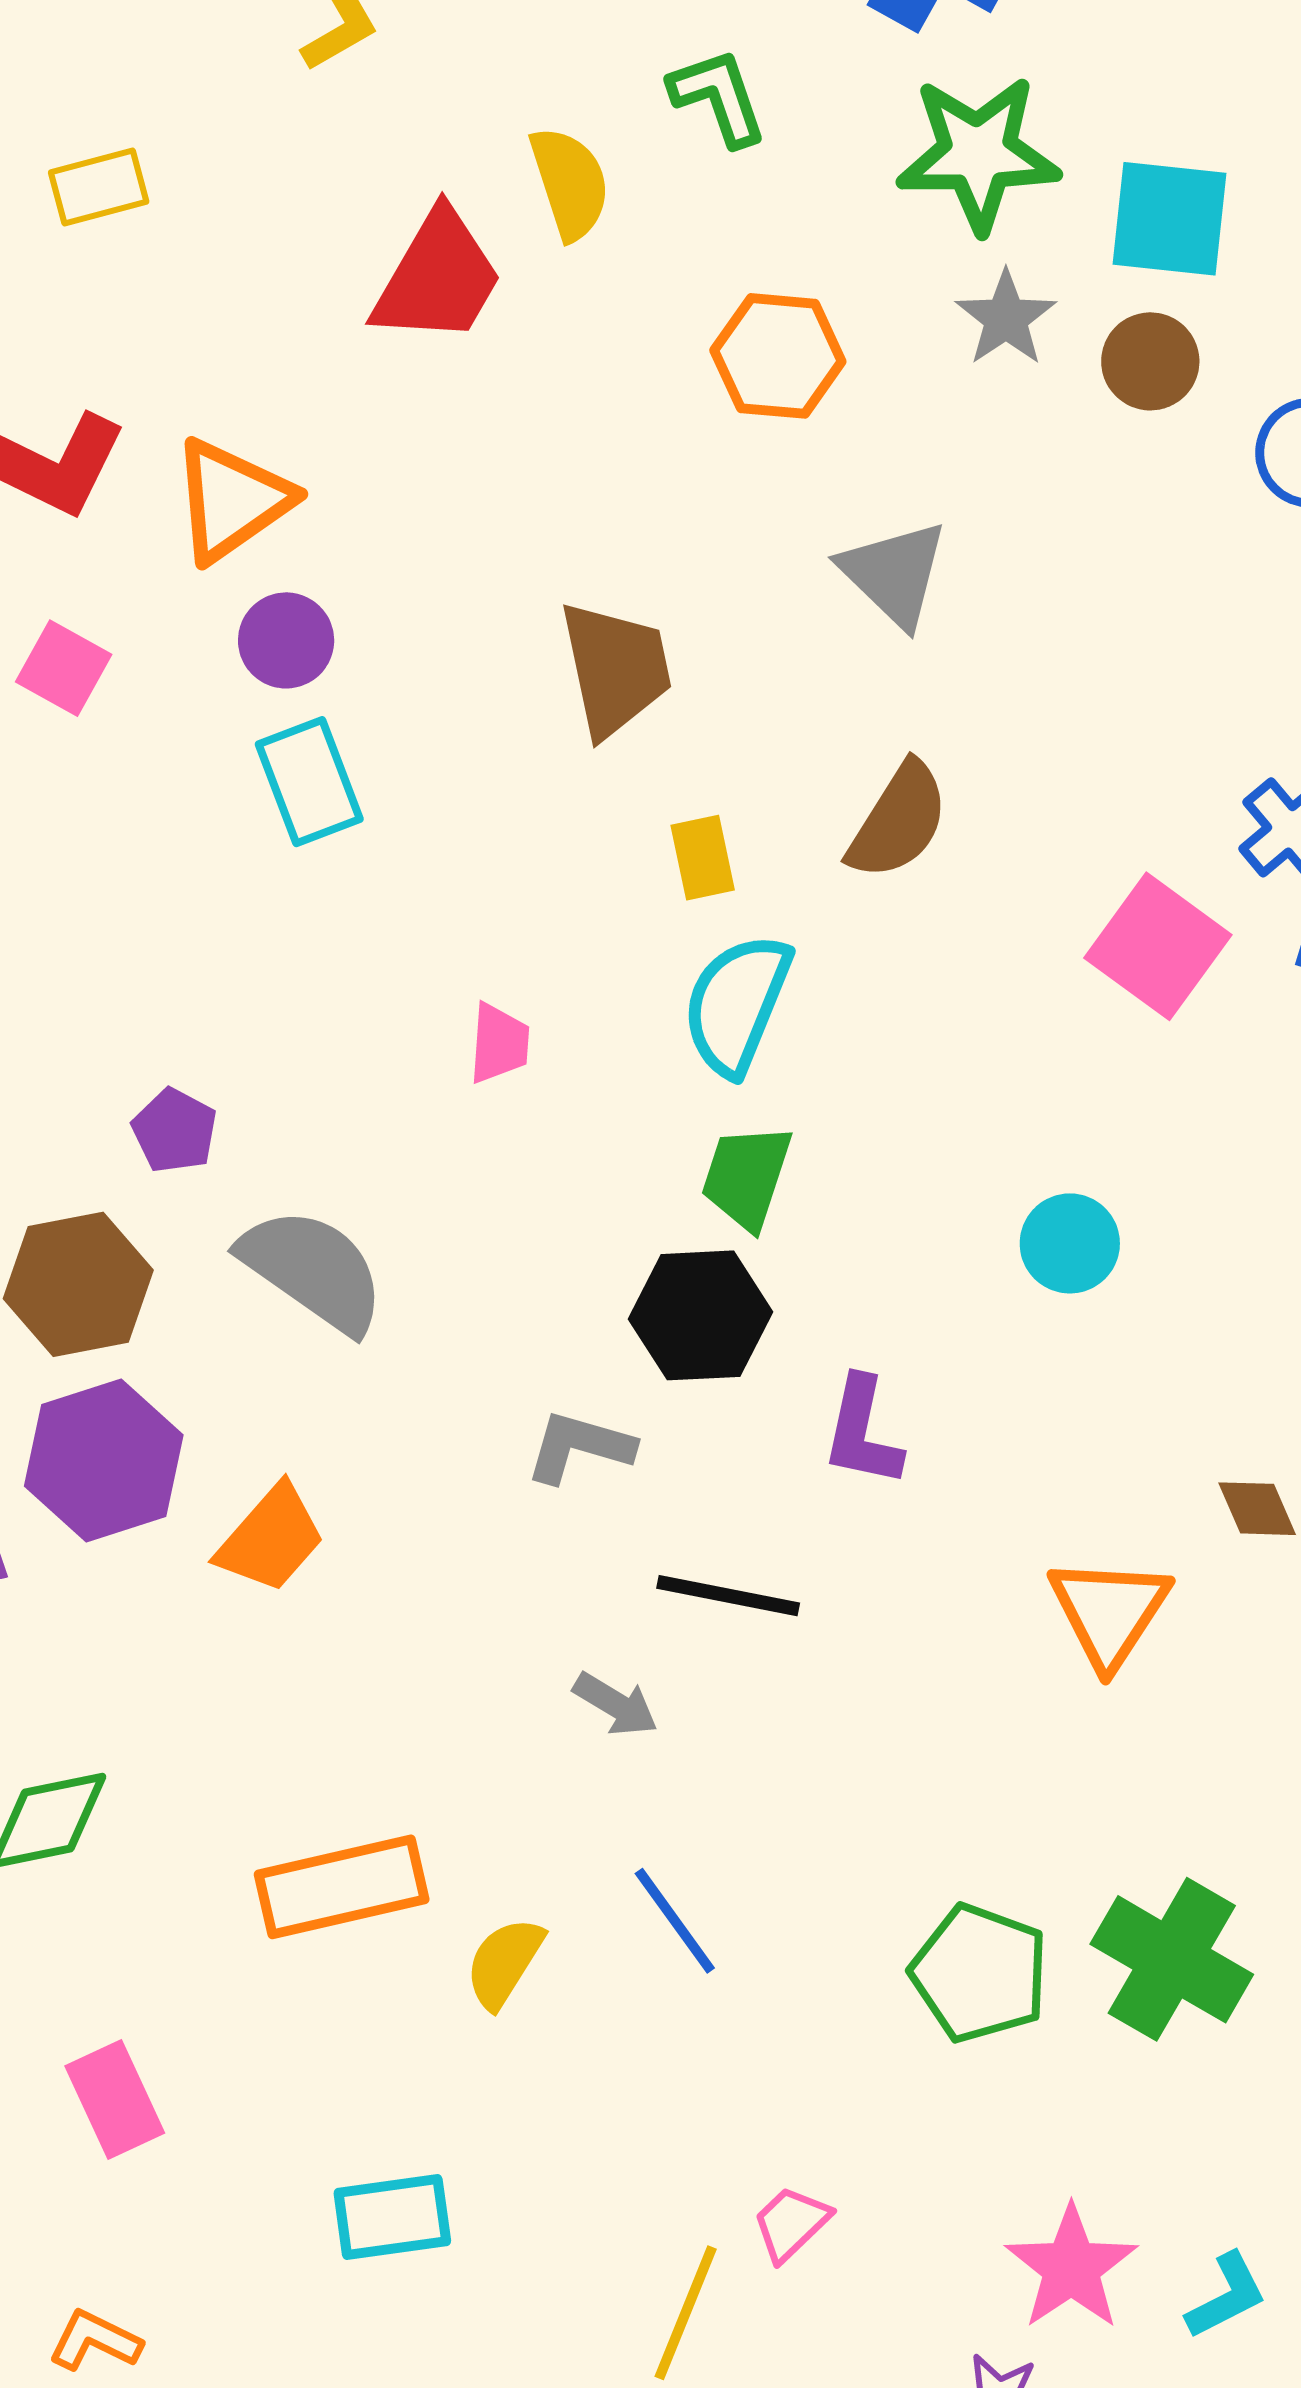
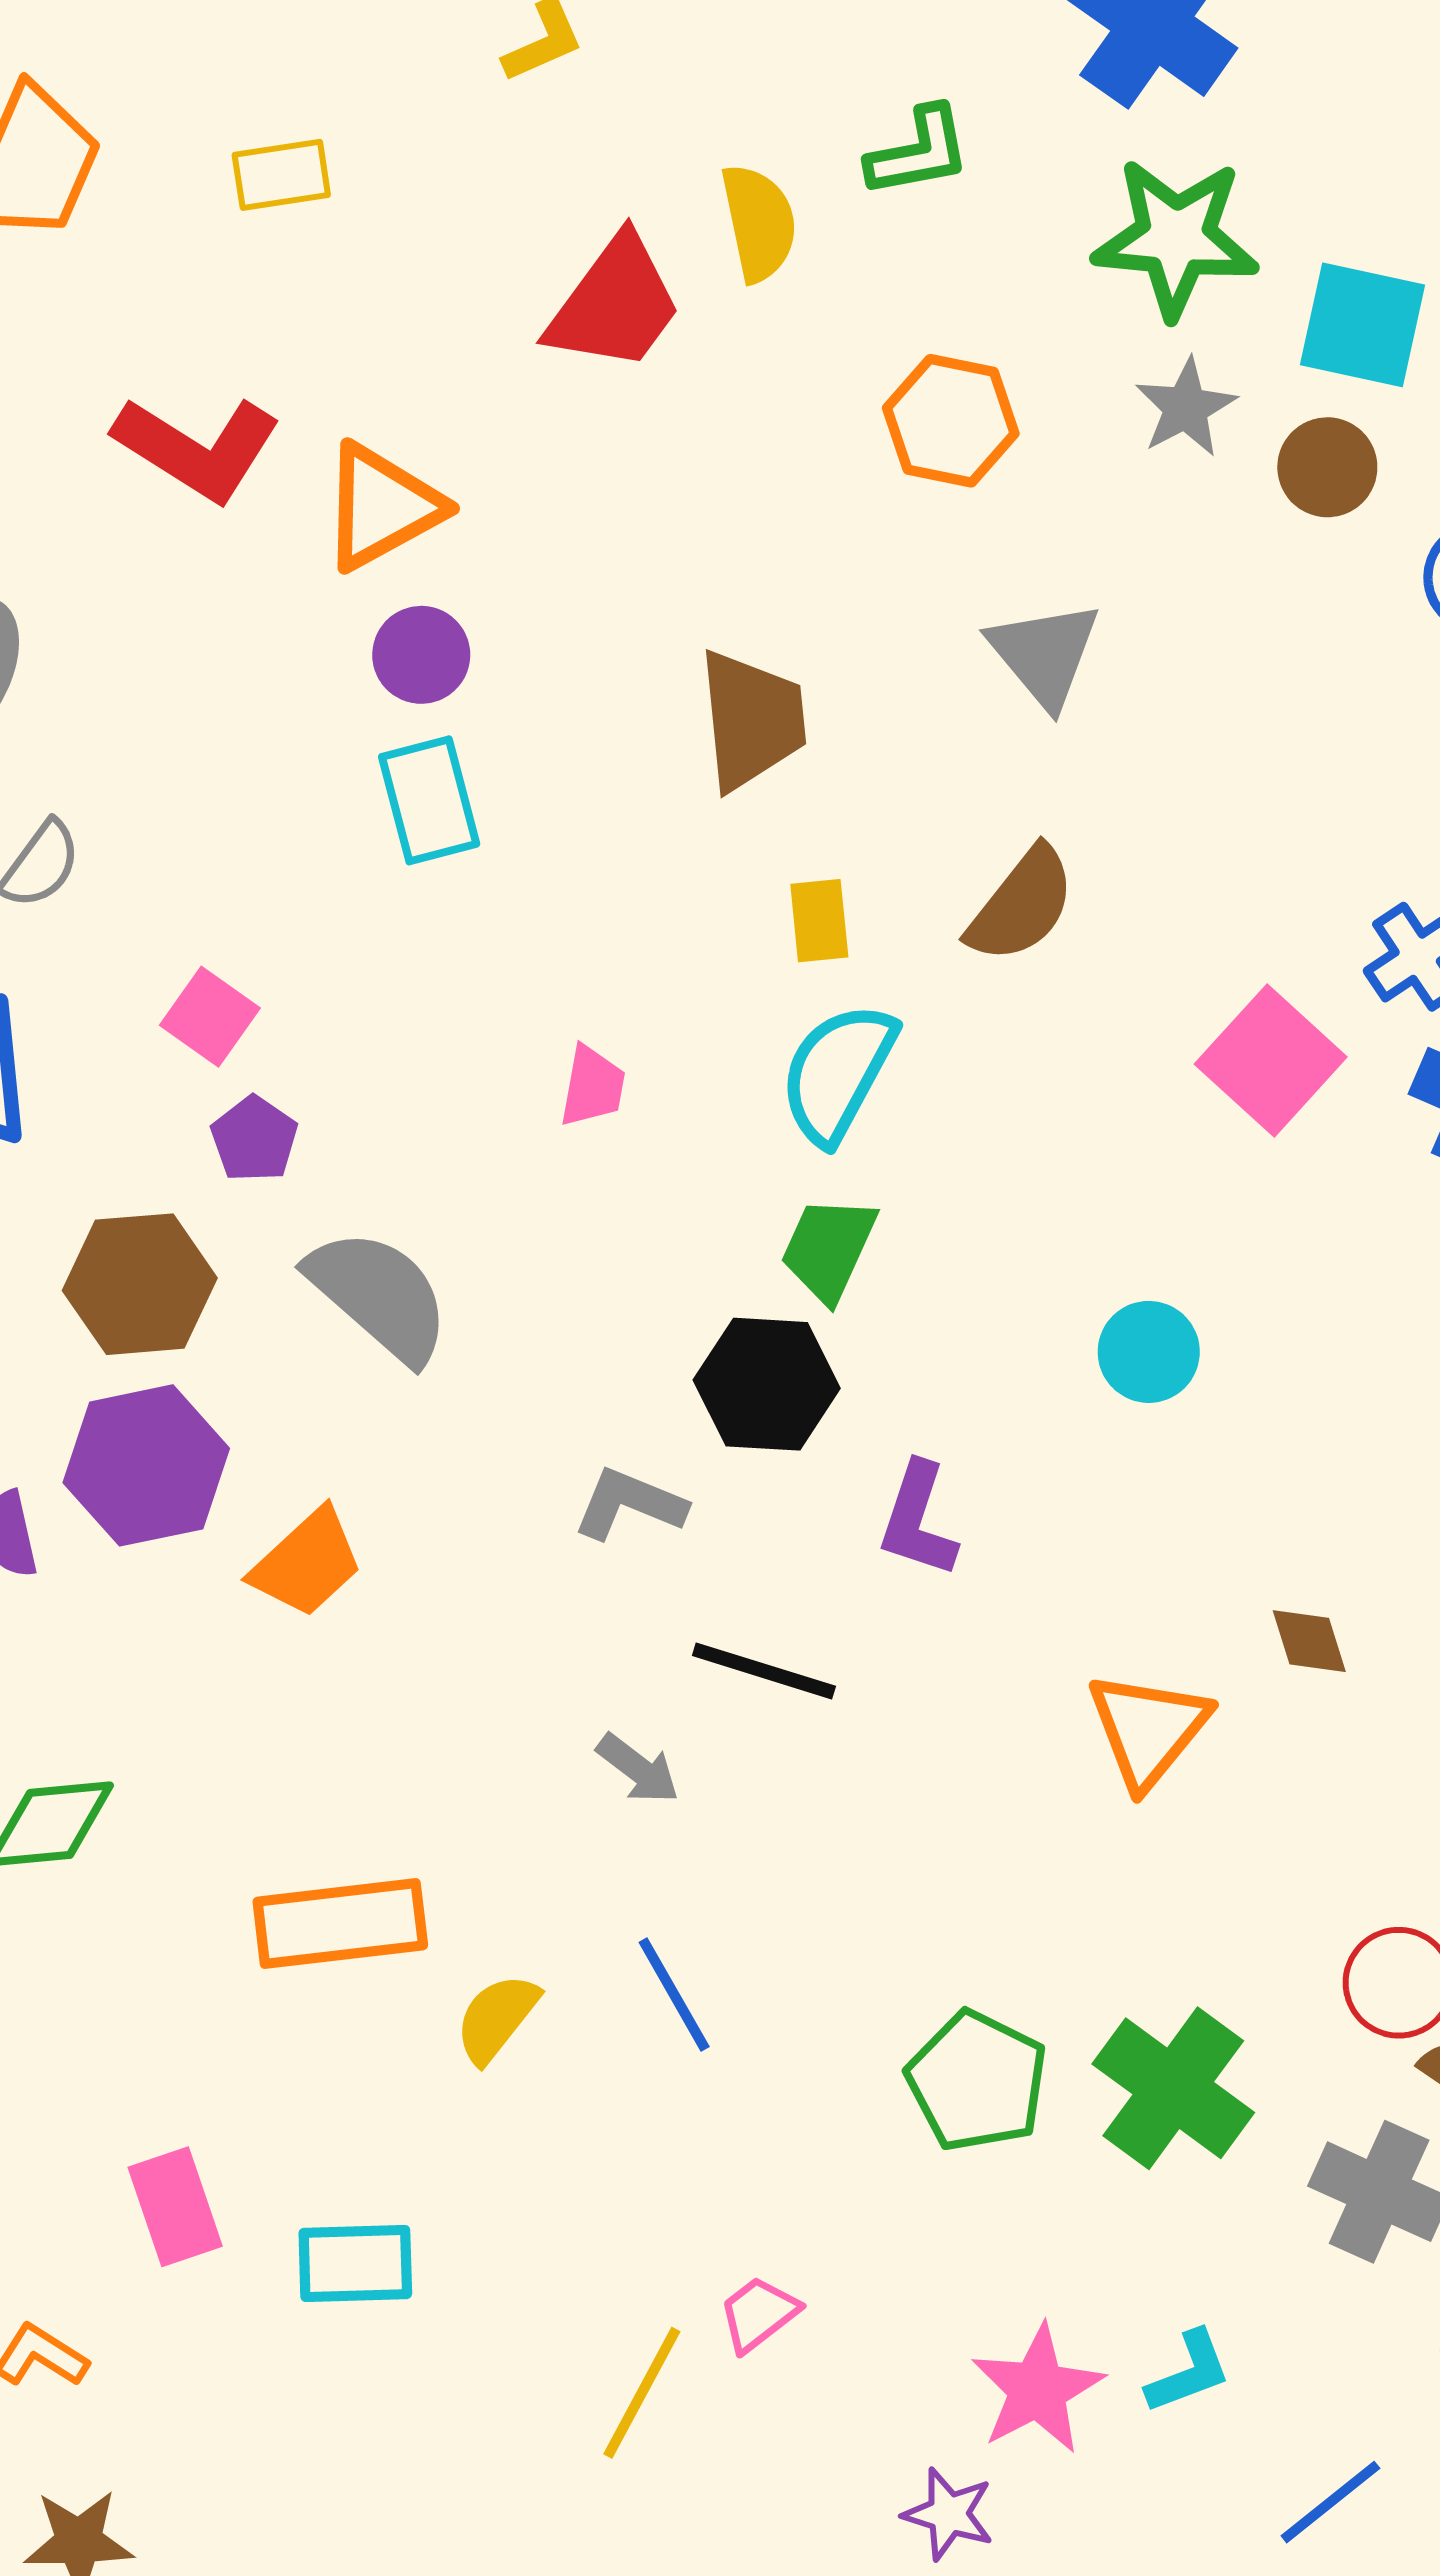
green L-shape: (718, 97) -> (919, 152), turned 92
pink square: (64, 668) -> (210, 1017), moved
pink rectangle: (115, 2100) -> (175, 2207), moved
cyan L-shape: (1227, 2296) -> (1189, 2372), moved

